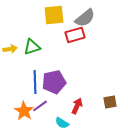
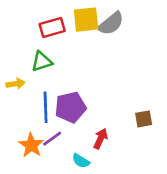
yellow square: (54, 15) -> (86, 20), moved
red rectangle: (75, 35) -> (52, 27), moved
yellow arrow: (10, 49) -> (15, 84), moved
brown square: (110, 102) -> (144, 119), moved

